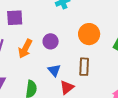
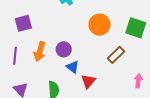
purple circle: (51, 41) -> (64, 49), moved
brown rectangle: (84, 67) -> (116, 55), moved, turned 54

